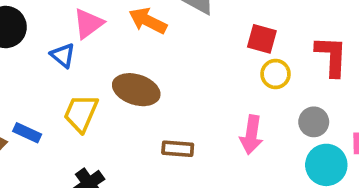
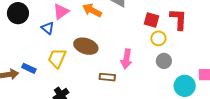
red L-shape: (331, 56) -> (179, 19), moved
gray circle: (314, 122) -> (164, 61), moved
pink arrow: (251, 135) -> (126, 59), moved

